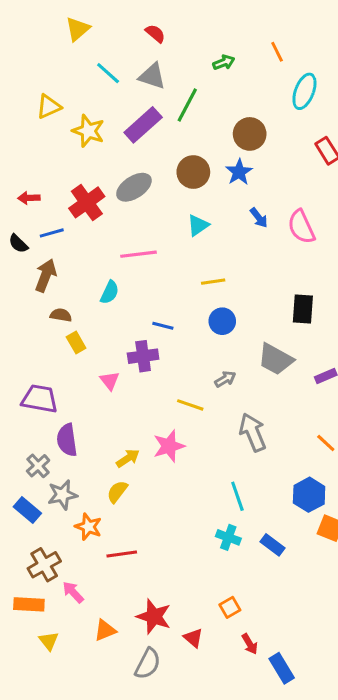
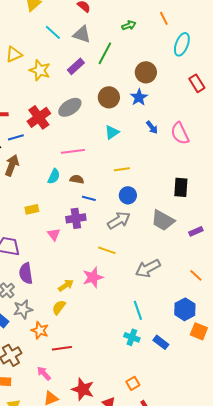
purple rectangle: (143, 125) -> (76, 66), size x0.7
brown semicircle: (61, 315) -> (77, 179), moved
yellow rectangle: (76, 343) -> (32, 209), turned -72
gray arrow: (225, 379) -> (119, 220), moved, size x1.6
gray arrow: (253, 432) -> (148, 268), turned -95
pink arrow: (73, 592) -> (44, 373), moved

